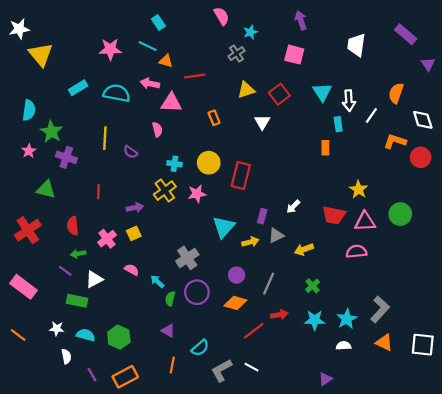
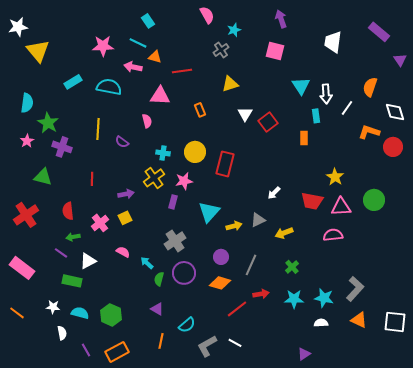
pink arrow: (150, 83) -> (133, 67), moved
red square: (279, 94) -> (268, 122), moved
purple rectangle: (262, 216) -> (173, 202), moved
cyan star: (347, 319) -> (324, 298), turned -30

